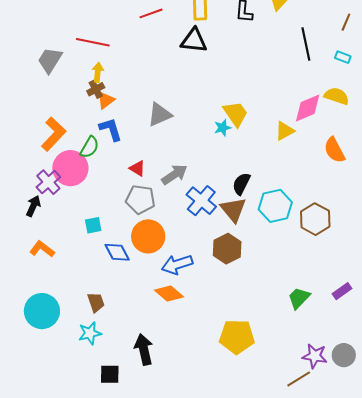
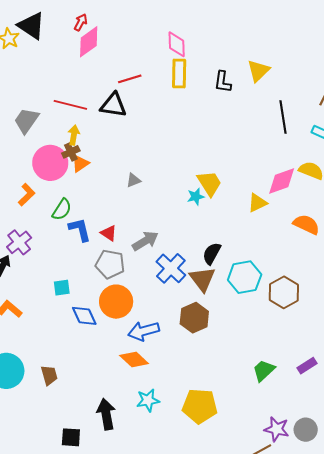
black triangle: (194, 41) -> (113, 105), moved
gray triangle: (160, 114) -> (133, 180), size x0.6
blue L-shape: (111, 129) -> (80, 230), moved
orange L-shape: (54, 134) -> (27, 195), size x0.7
orange semicircle: (334, 150) -> (306, 224), turned 140
pink circle: (70, 168) -> (50, 163), moved
brown trapezoid: (96, 302) -> (49, 375), moved
cyan star: (90, 333) -> (148, 400), moved

